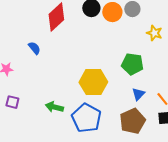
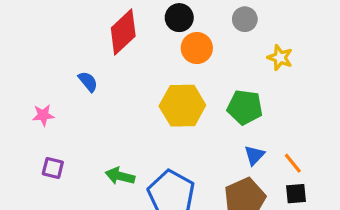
orange circle: (112, 12) -> (197, 48), moved
yellow hexagon: (93, 82) -> (182, 106), moved

